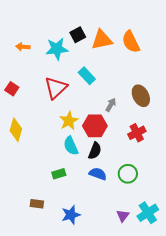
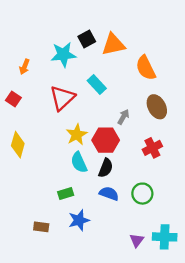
orange semicircle: (131, 42) -> (146, 68), moved
orange arrow: (23, 47) -> (24, 67), moved, turned -72
cyan cross: (148, 213) -> (165, 237), turned 35
blue star: (71, 215) -> (79, 220), moved

